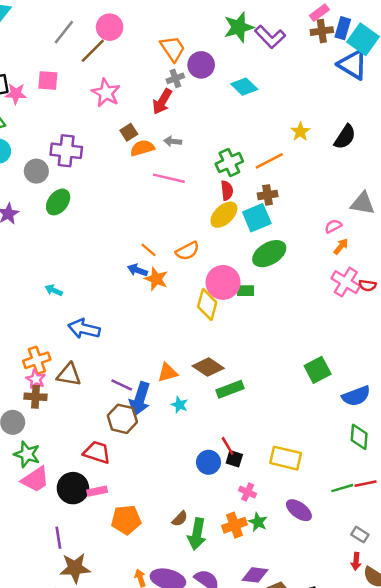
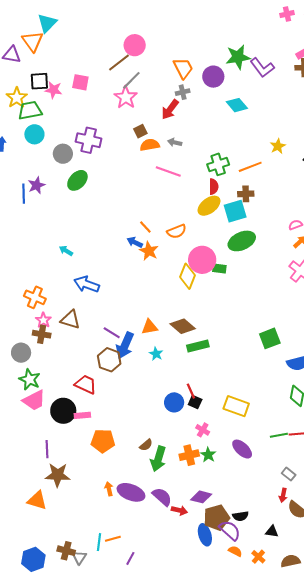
gray line: (64, 32) -> (131, 80), moved
purple circle: (201, 65) -> (213, 77), moved
orange cross: (37, 360) -> (35, 297), moved, turned 35

